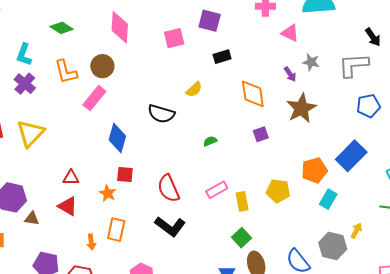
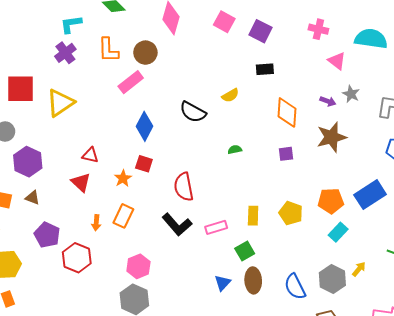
pink square: (174, 38) -> (224, 22), moved, turned 30
cyan L-shape: (24, 55) -> (71, 24), turned 50
purple arrow: (290, 74) -> (328, 101), turned -49
pink rectangle: (217, 190) -> (216, 227), moved
brown triangle: (32, 219) -> (32, 198), moved

